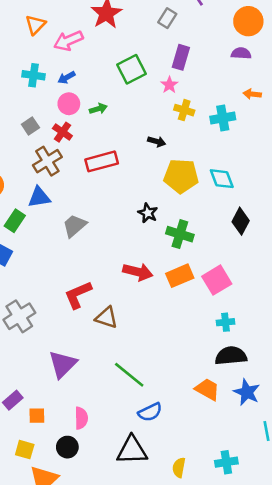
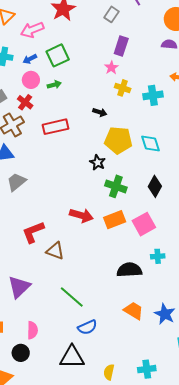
green square: (131, 69) -> (58, 55), moved
black star: (148, 213) -> (97, 162), moved
black diamond: (241, 221) -> (155, 186), moved
gray trapezoid: (74, 226) -> (16, 182), moved
cyan cross: (225, 322) -> (158, 256), moved
black semicircle: (231, 356) -> (129, 270), moved

